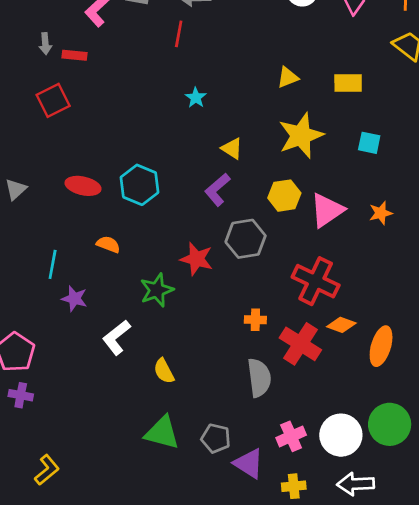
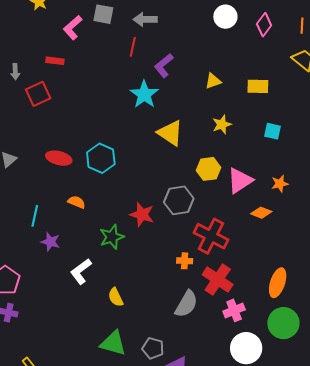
gray arrow: (45, 44) -> (15, 72), moved
cyan star: (196, 98) -> (144, 94), size x1.8
yellow star: (301, 136) -> (222, 125), size x0.6
yellow triangle: (232, 148) -> (170, 133), size x1.6
purple L-shape: (217, 190) -> (164, 65), moved
red cross: (316, 281) -> (211, 236), moved
orange diamond: (341, 325) -> (261, 213), moved
gray semicircle: (259, 378) -> (186, 304), turned 36
green circle: (390, 424) -> (283, 323), moved
pink cross: (291, 436) -> (234, 310), moved

